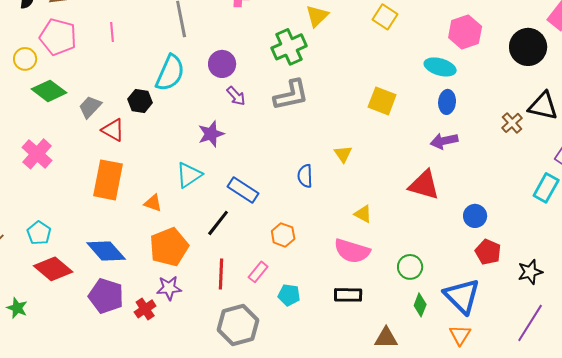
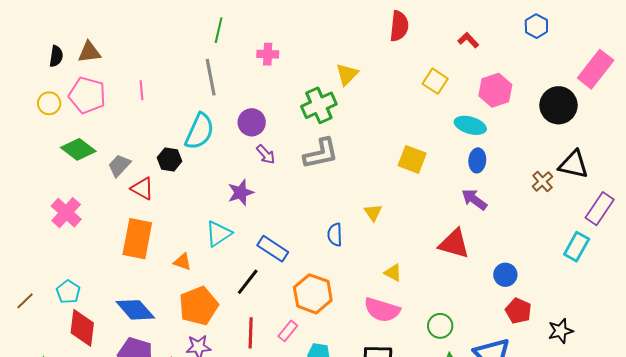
yellow square: (385, 17) -> (435, 81), moved
yellow circle: (25, 59) -> (49, 103), moved
purple arrow: (444, 141) -> (474, 200), turned 48
orange hexagon: (283, 235) -> (313, 294), size x1.6
red diamond: (53, 269) -> (82, 328), turned 57

